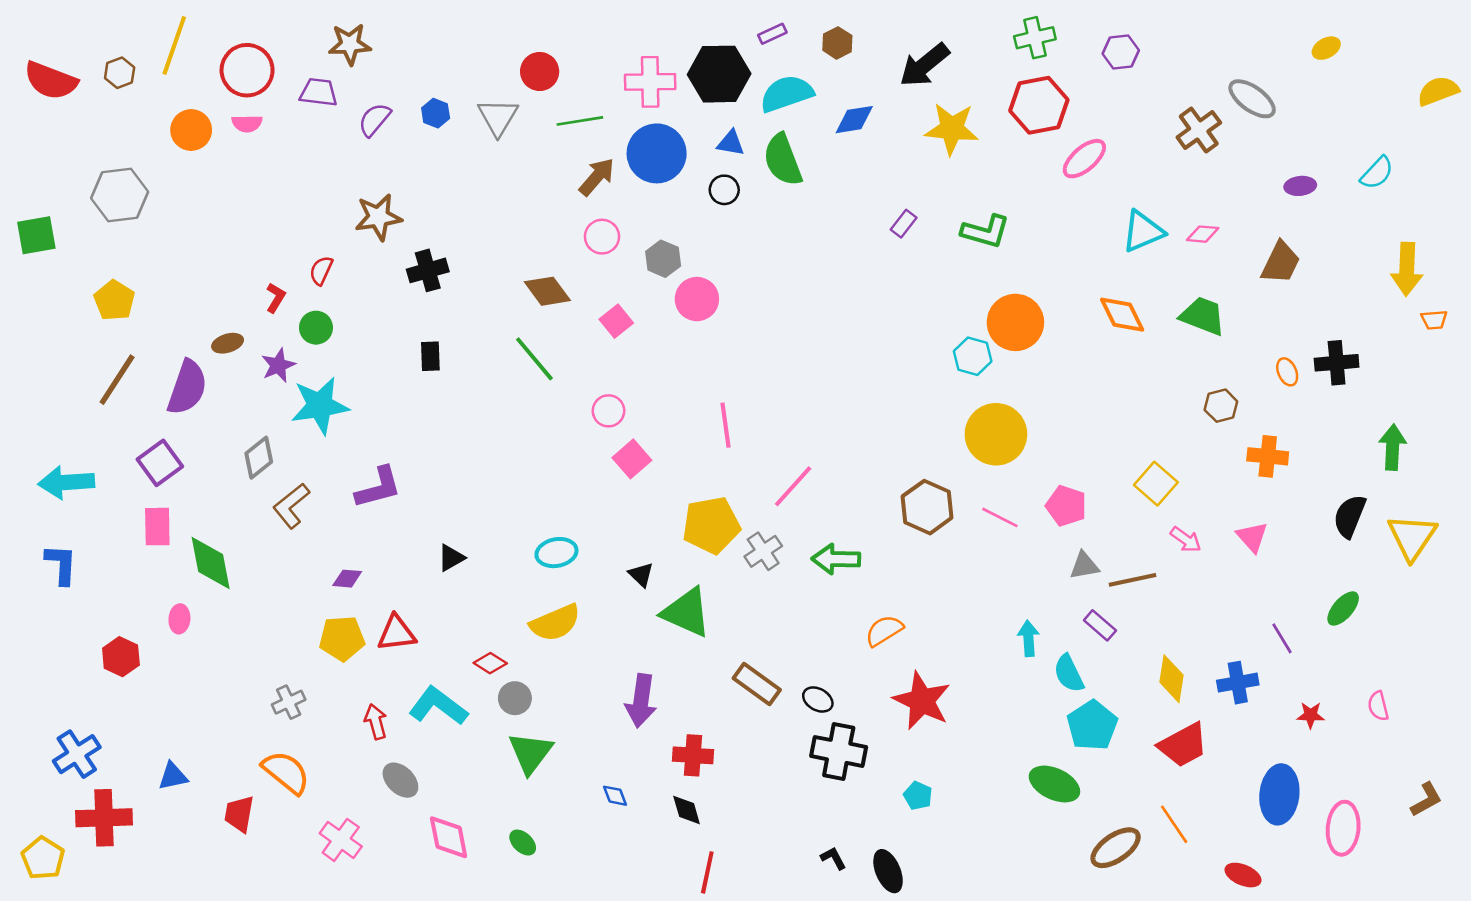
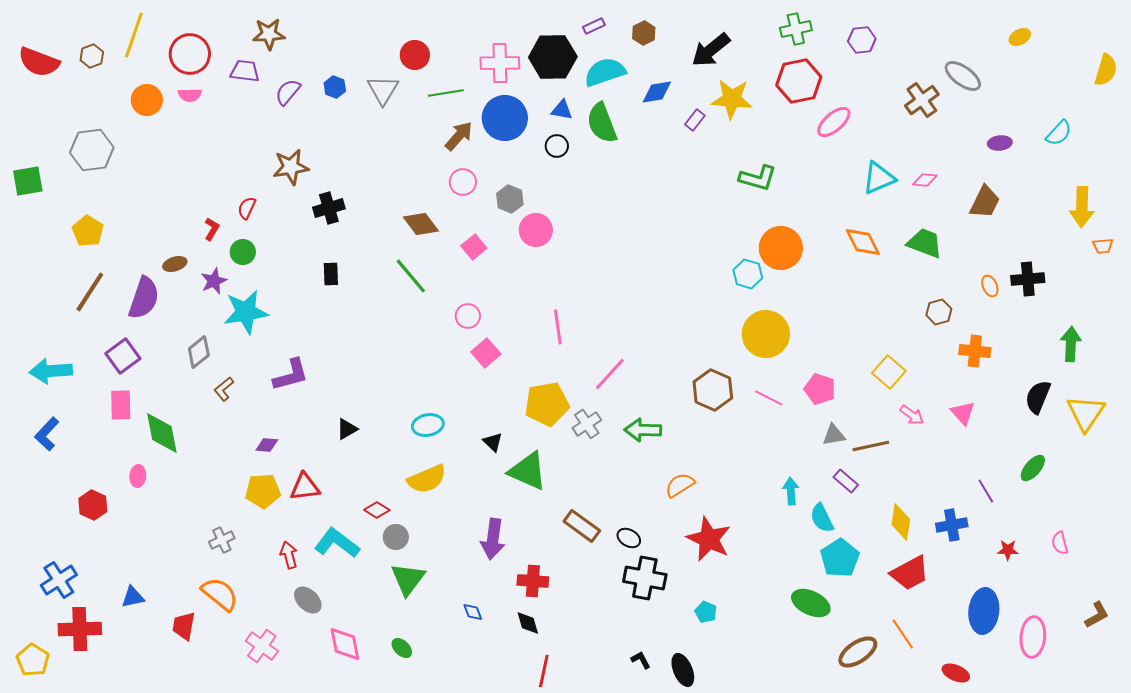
yellow semicircle: (1438, 91) -> (1106, 70), turned 128
purple rectangle: (904, 224) -> (695, 120), moved
brown L-shape: (291, 506) -> (224, 389), size x0.7
blue L-shape: (61, 564) -> (47, 434), turned -140

